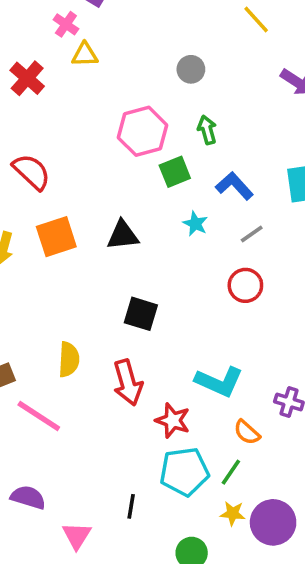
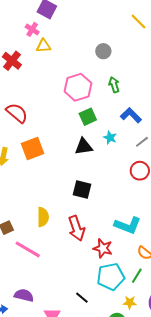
green square: (175, 172) -> (88, 117), moved
black triangle: (123, 235) -> (84, 147), moved
black line: (131, 506) -> (82, 298), turned -56
yellow star: (233, 513) -> (130, 302), moved

